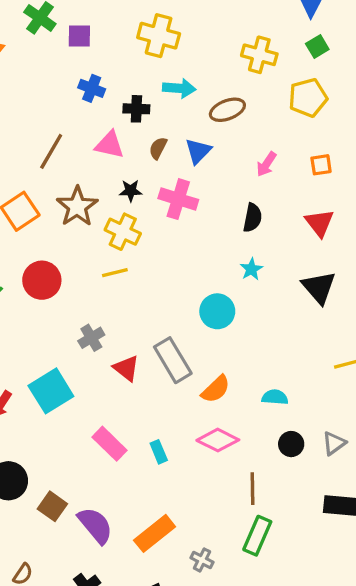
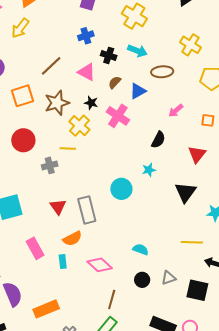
blue cross: (92, 88) -> (86, 36), turned 35
gray cross: (91, 338) -> (50, 165), moved
orange semicircle: (216, 389) -> (72, 239), moved
gray triangle: (334, 443) -> (169, 278), moved

